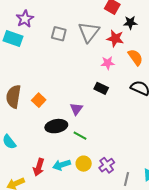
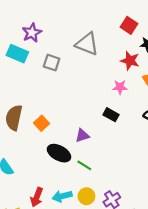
gray triangle: (89, 32) -> (87, 44), moved, turned -50
gray square: (59, 34) -> (52, 63), moved
purple triangle: (76, 109) -> (82, 136), turned 32
black ellipse: (56, 126) -> (59, 153), turned 35

